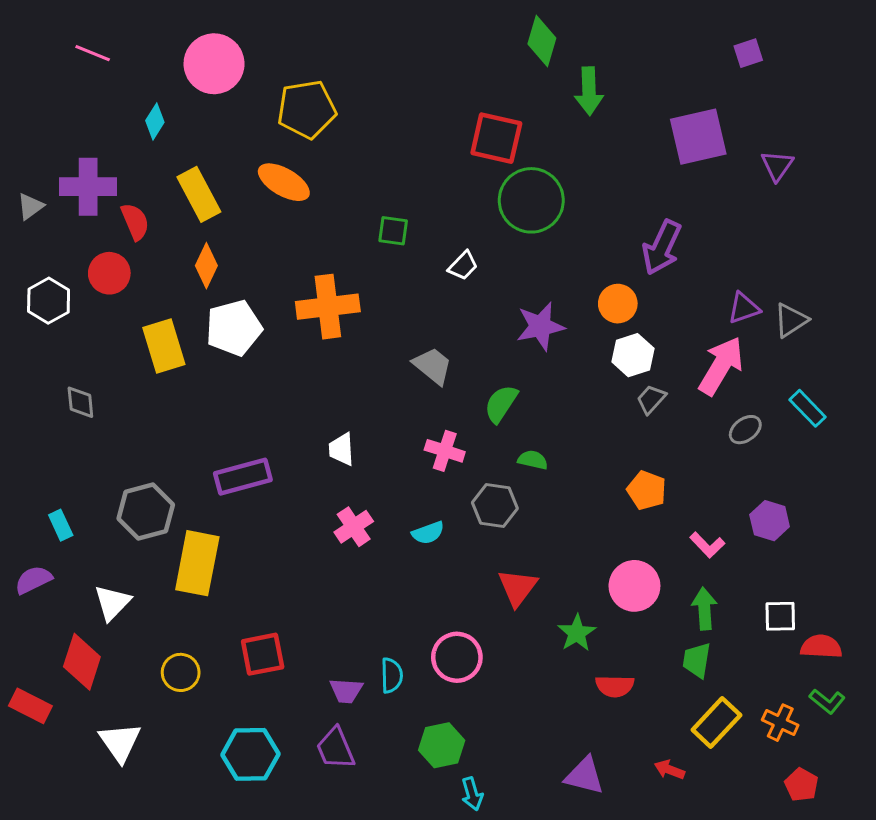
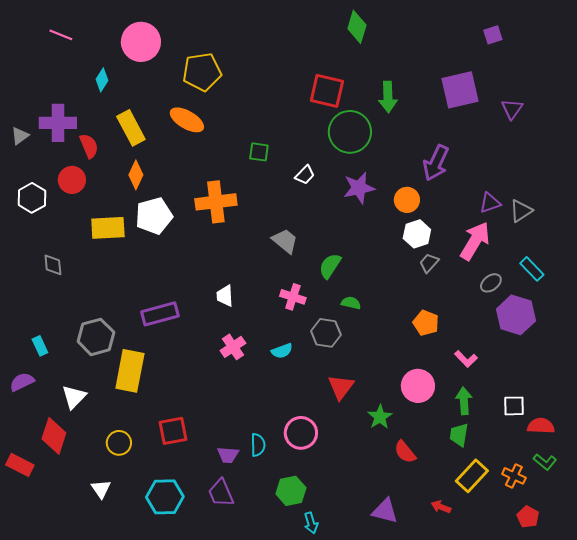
green arrow: (589, 91) -> (388, 97), moved
purple star: (540, 326) -> (359, 188), moved
yellow rectangle: (164, 346) -> (108, 228), turned -76
purple hexagon: (770, 521) -> (516, 315), moved, size x1.5
red semicircle: (615, 686) -> (405, 452), turned 50
white triangle: (120, 742) -> (101, 489), moved, size x0.7

